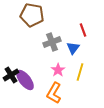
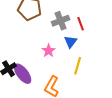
gray cross: (52, 42) -> (61, 21), moved
pink star: (58, 70) -> (49, 51), moved

